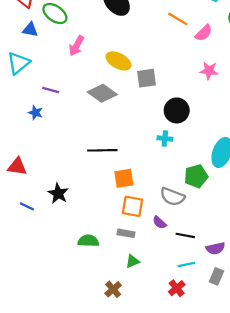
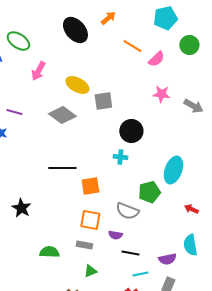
orange square: (124, 178) -> (90, 186), moved
purple semicircle: (159, 223) -> (115, 235), turned -32
black line: (185, 235) -> (130, 253), moved

